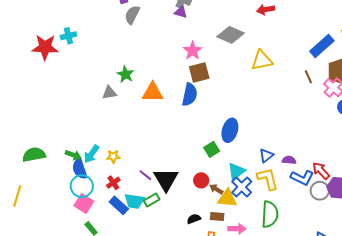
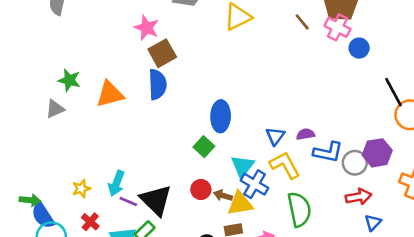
cyan arrow: (91, 154) -> (116, 183), moved
red arrow: (321, 171) -> (358, 197), moved, turned 138

